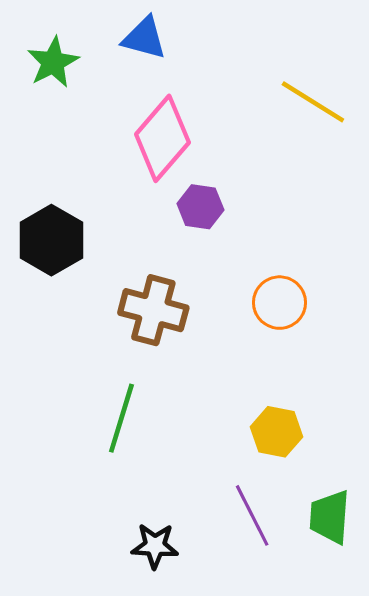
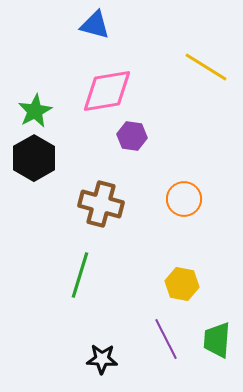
green star: (53, 62) -> (35, 111), moved
pink diamond: (162, 138) -> (107, 91), turned 40

